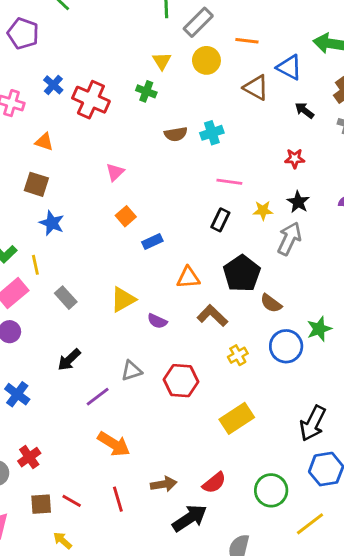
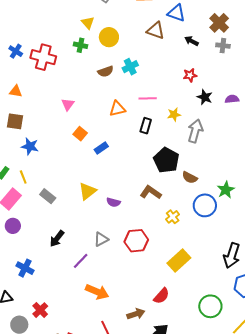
yellow circle: (206, 60) -> (109, 37), moved
black star: (298, 202) -> (205, 97), moved
orange triangle: (188, 278) -> (117, 109), moved
red semicircle: (214, 483) -> (162, 296), moved

